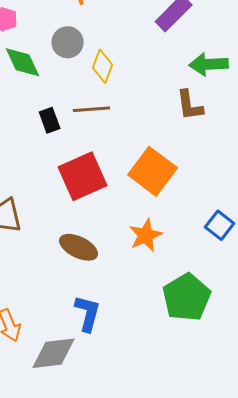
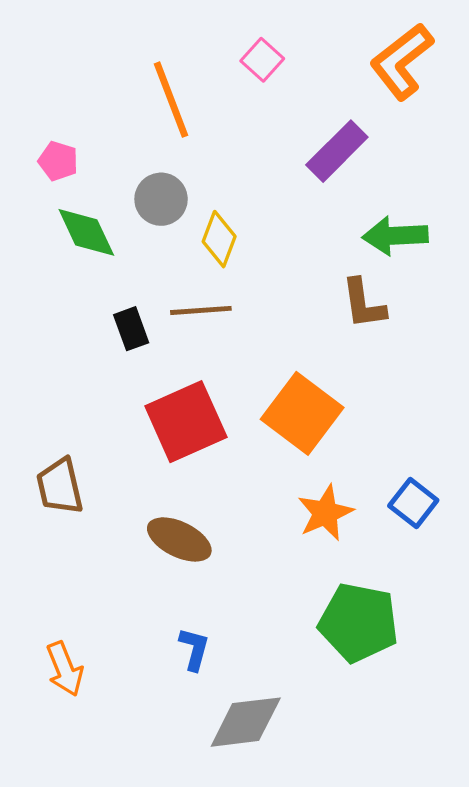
orange star: (146, 235) -> (325, 513), moved
green pentagon: (187, 297) -> (359, 622), turned -30
blue L-shape: (88, 313) -> (194, 649), size x0.7
gray diamond: (54, 353) -> (246, 722), moved

